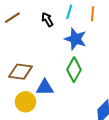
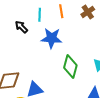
green diamond: (74, 70) -> (70, 66), moved

